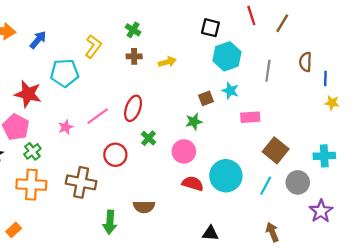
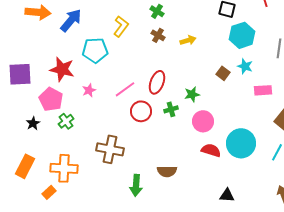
blue arrow: (38, 40) -> (71, 20), size x1.4
brown cross: (134, 56) -> (158, 35), turned 32
brown square: (206, 98) -> (223, 73), turned -32
green star: (194, 122) -> (192, 94), moved
pink star: (66, 127) -> (89, 90), moved
green cross: (149, 138) -> (171, 109), turned 32
red circle: (115, 155) -> (141, 111), moved
orange cross: (31, 185) -> (64, 168), moved

